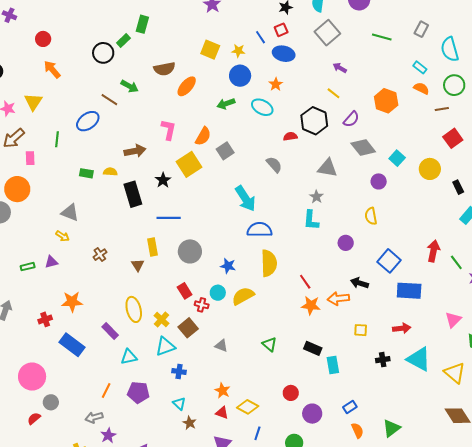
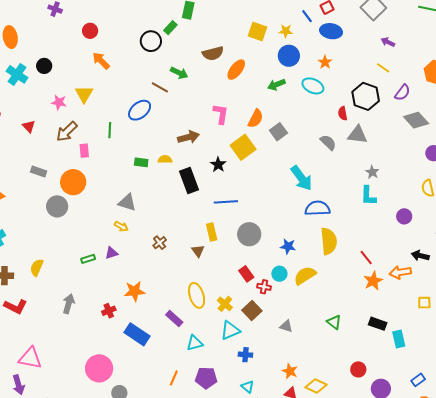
red semicircle: (290, 136) -> (343, 113), turned -88
gray triangle: (328, 168) -> (357, 135), moved
orange star: (311, 305) -> (373, 281), turned -30

